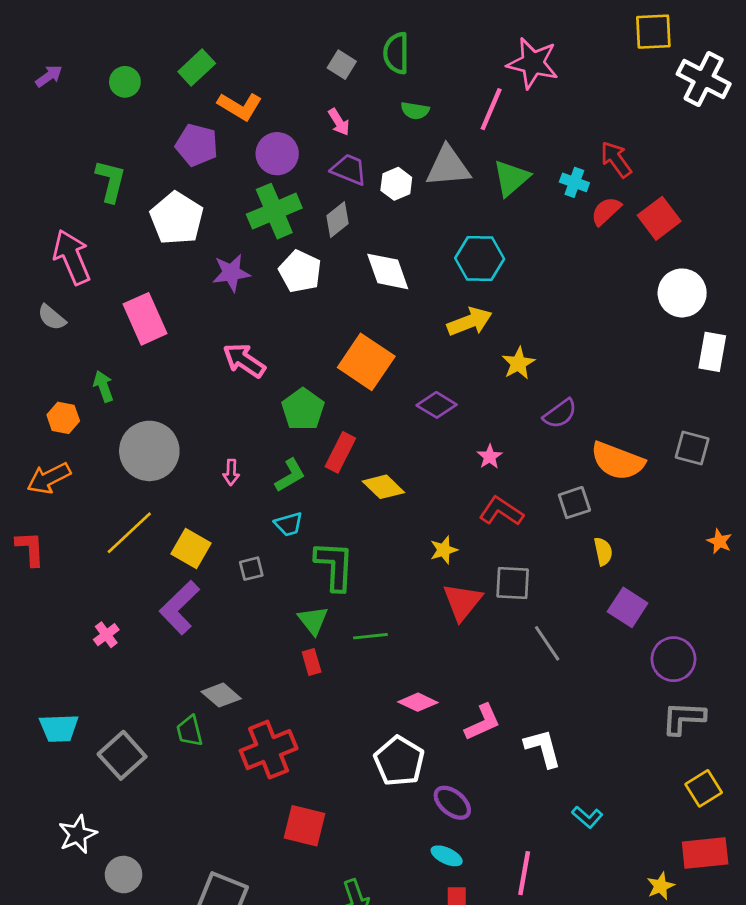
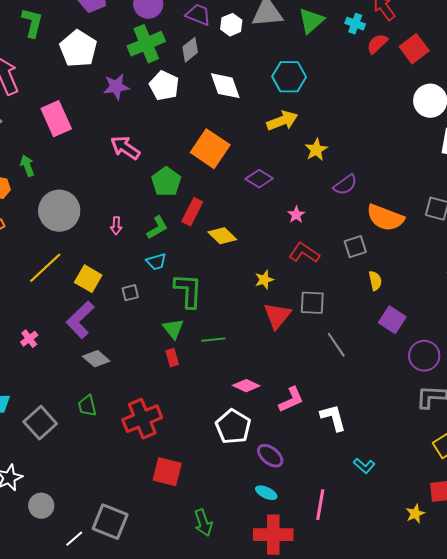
gray diamond: (221, 695) -> (96, 359), moved

